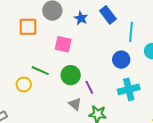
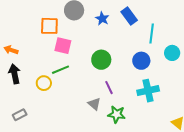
pink square: (63, 44) -> (63, 46), moved
green line: (40, 71) -> (60, 70), turned -48
green circle: (71, 75) -> (101, 60), moved

